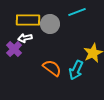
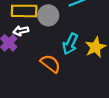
cyan arrow: (76, 70) -> (70, 44), moved

